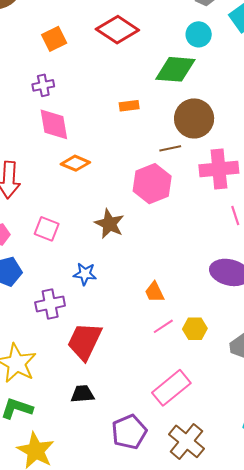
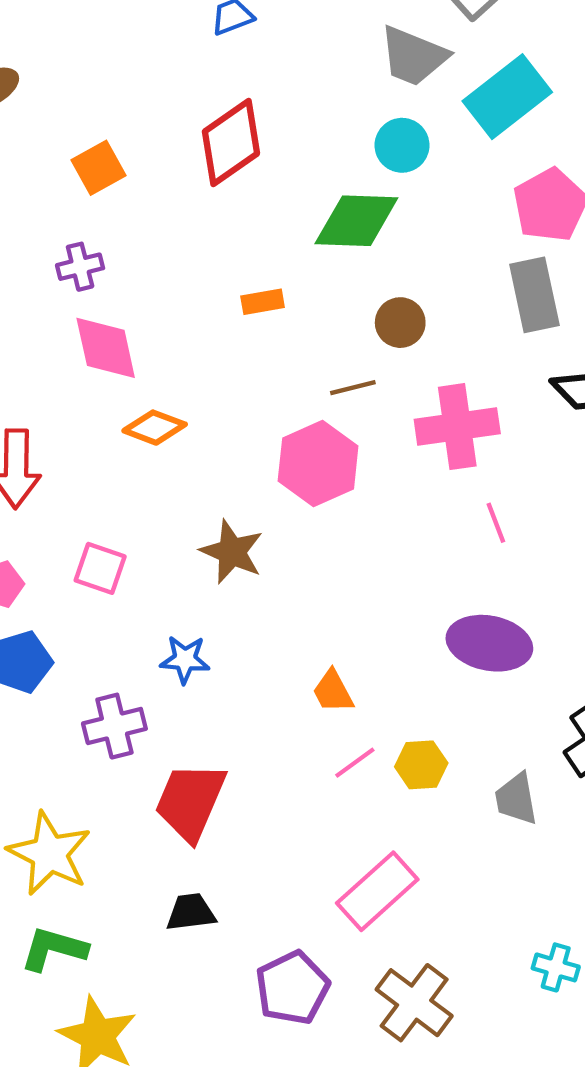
red diamond: (117, 30) -> (231, 143), turned -66
brown circle: (194, 118) -> (400, 323), size x0.6

